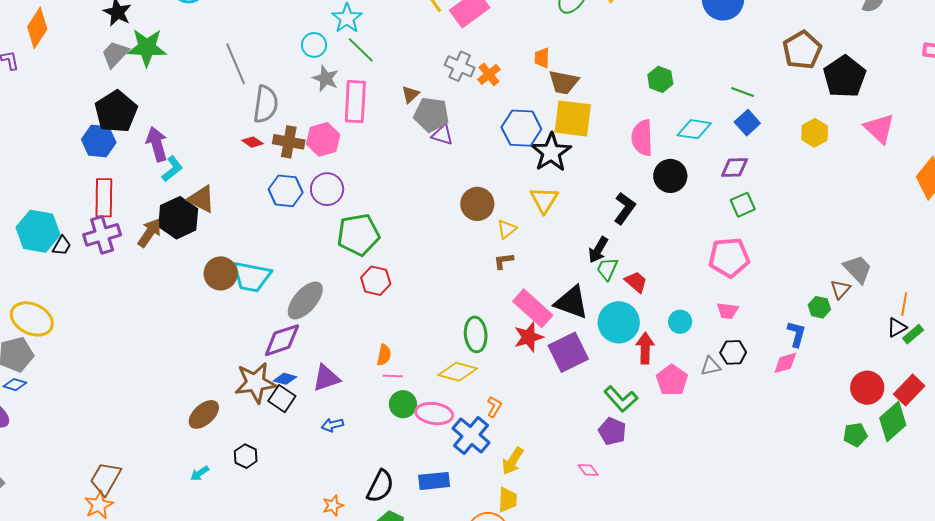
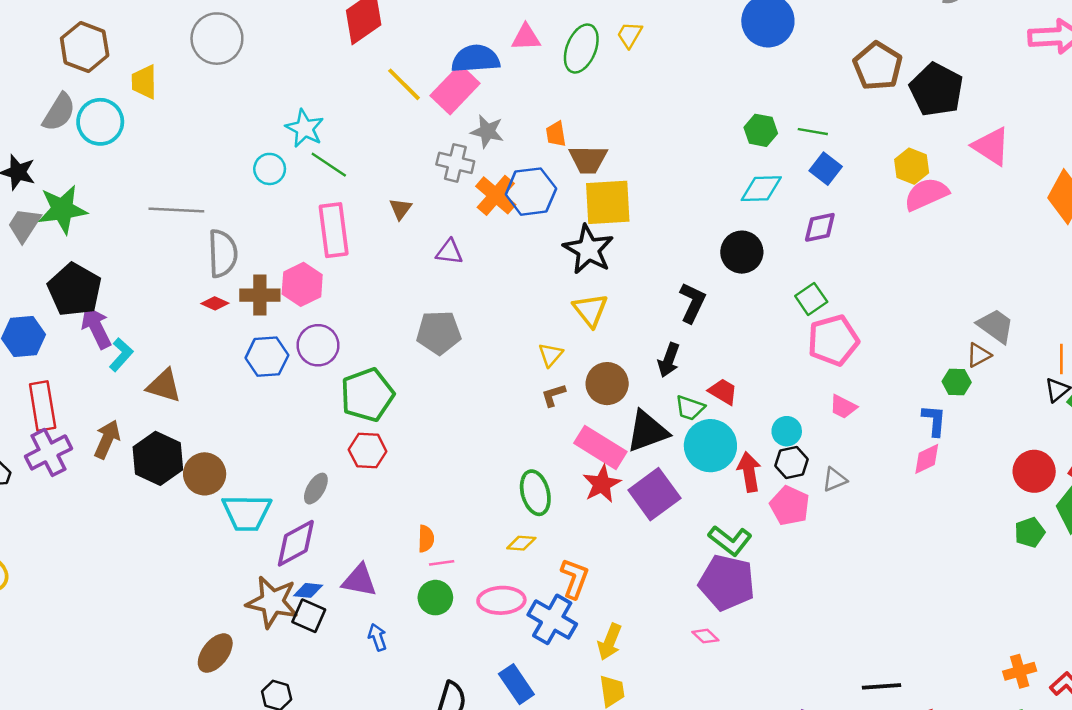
gray line: (236, 64) -> (176, 210), turned -54
orange cross: (489, 74) -> (496, 195), moved, size x1.4
gray star: (326, 78) -> (487, 131), moved
green hexagon: (660, 79) -> (761, 130), moved
black pentagon: (116, 112) -> (75, 290), moved
gray pentagon: (431, 115) -> (439, 333), moved
blue hexagon: (521, 128) -> (531, 192), moved
pink semicircle: (642, 138) -> (926, 194), moved, turned 78
brown circle: (477, 204) -> (607, 384), moved
green square: (743, 205) -> (811, 299), moved
black hexagon: (178, 218) -> (158, 458), moved
green trapezoid: (607, 269) -> (690, 408), moved, turned -85
cyan trapezoid: (251, 277) -> (247, 513), moved
red hexagon: (376, 281) -> (368, 451), moved
brown triangle: (840, 289) -> (979, 355), turned 30
gray ellipse: (305, 300) -> (316, 489), size x0.6
black triangle: (572, 302) -> (647, 431), turned -30
pink trapezoid: (728, 311) -> (843, 407), turned 30
black hexagon: (733, 352) -> (792, 462), moved
yellow diamond: (458, 372) -> (521, 543), size x0.6
purple triangle: (326, 378) -> (359, 580), turned 40
brown star: (255, 383) -> (272, 602), turned 30
green circle: (403, 404) -> (435, 598), moved
orange L-shape: (494, 407) -> (575, 578), size x1.5
blue arrow: (332, 425) -> (377, 637), turned 95
purple pentagon: (612, 431) -> (727, 583), size x1.6
blue rectangle: (434, 481) -> (516, 684), turned 72

